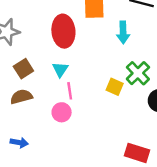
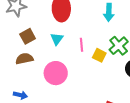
pink line: (70, 91) -> (81, 45), moved
pink circle: (62, 112) -> (56, 73), size x1.5

